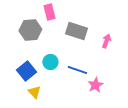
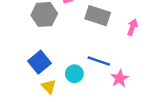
cyan circle: (50, 62) -> (74, 74), moved

